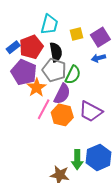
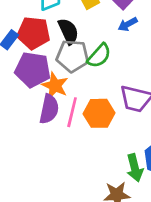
red pentagon: (31, 47) -> (34, 33), turned -30
green semicircle: (73, 75) -> (99, 56), turned 30
purple semicircle: (62, 94) -> (49, 109), moved

